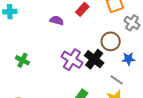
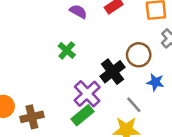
green cross: (22, 60) -> (67, 50), moved
purple cross: (72, 60) -> (87, 94), moved

